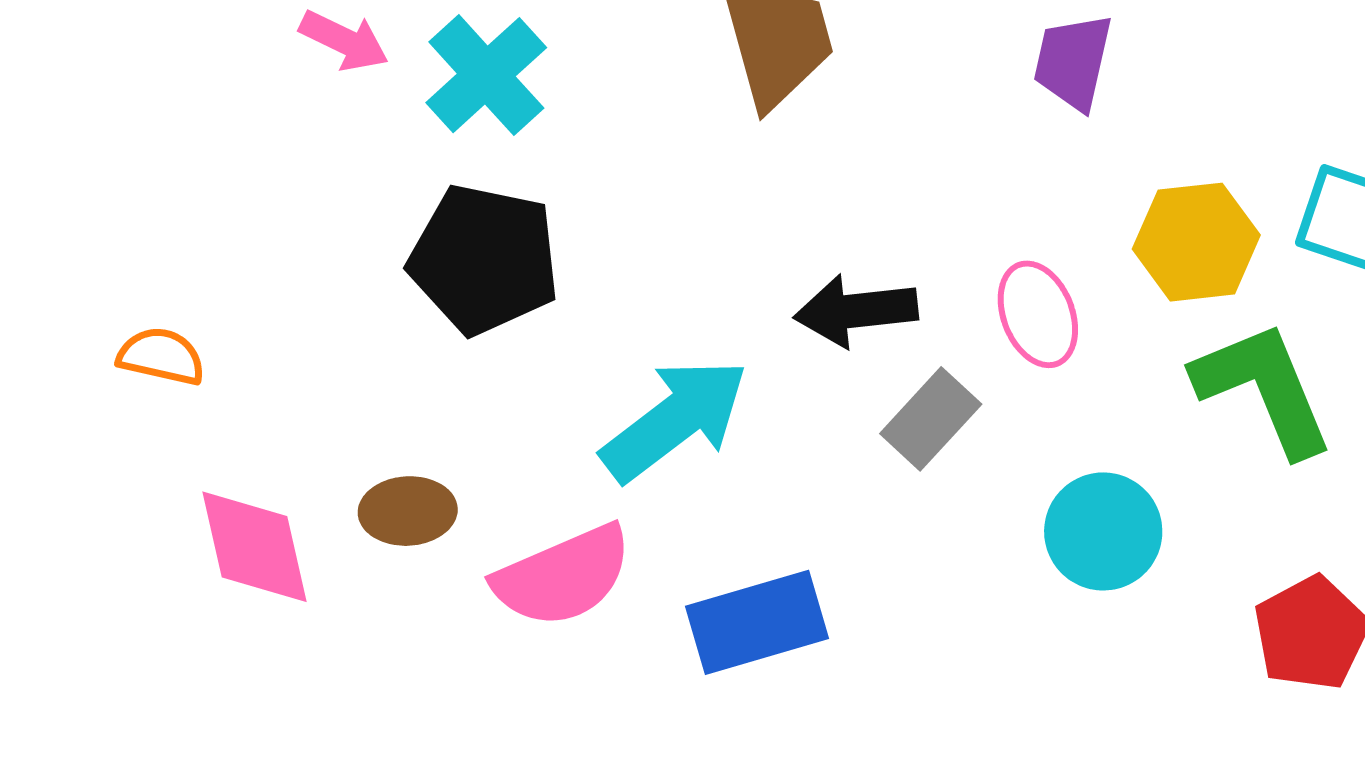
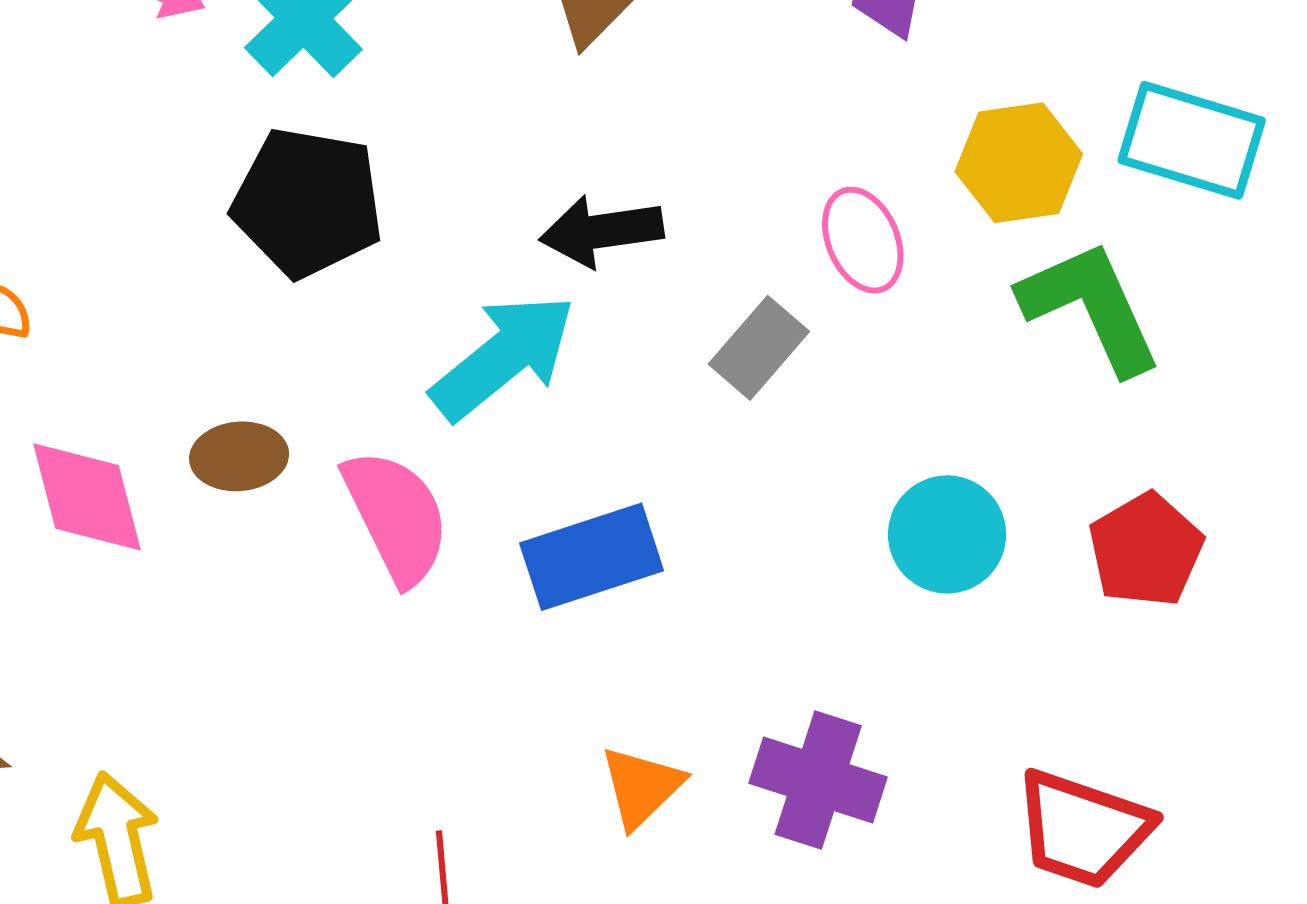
black arrow: (856, 311) -> (601, 231), moved
cyan circle: (1103, 531) -> (947, 534), moved
pink semicircle: (563, 576) -> (396, 517), turned -91

